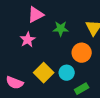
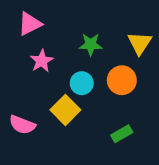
pink triangle: (36, 15) -> (30, 24), moved
cyan circle: (67, 73) -> (82, 83), moved

